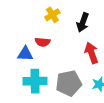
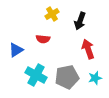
blue triangle: (25, 54) -> (16, 50), moved, turned -35
cyan cross: (35, 81) -> (36, 75), turned 30

